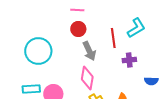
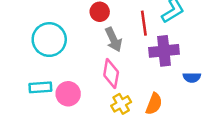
purple cross: (129, 60) -> (164, 51), size x1.6

